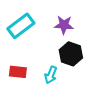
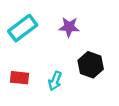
black hexagon: (71, 54) -> (91, 65), moved

